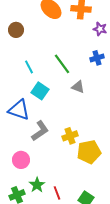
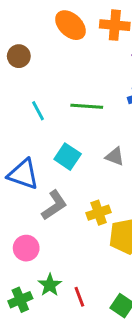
green line: (62, 64) -> (87, 106), turned -50
gray triangle: (78, 87) -> (115, 157), moved
cyan square: (40, 91) -> (68, 157), moved

